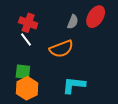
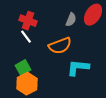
green square: (23, 72) -> (23, 68), turned -35
cyan L-shape: (74, 85) -> (78, 68), moved

